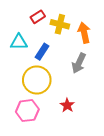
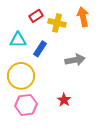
orange arrow: (84, 33) -> (83, 17), moved
gray arrow: (79, 63) -> (75, 60), turned -126
yellow circle: (37, 80) -> (21, 76), moved

